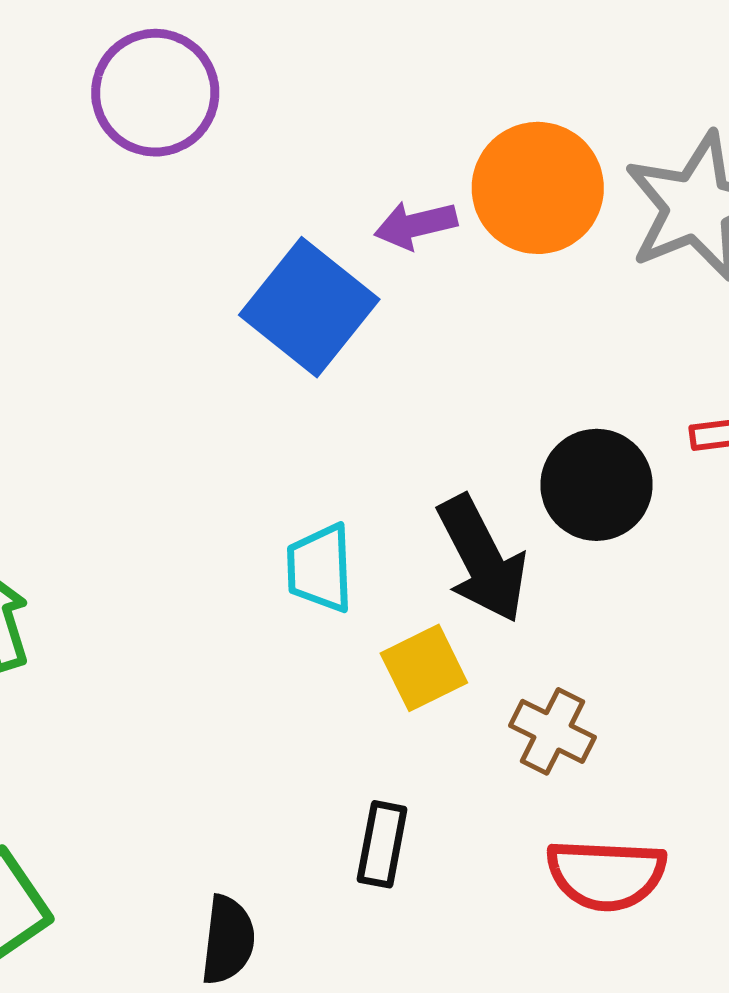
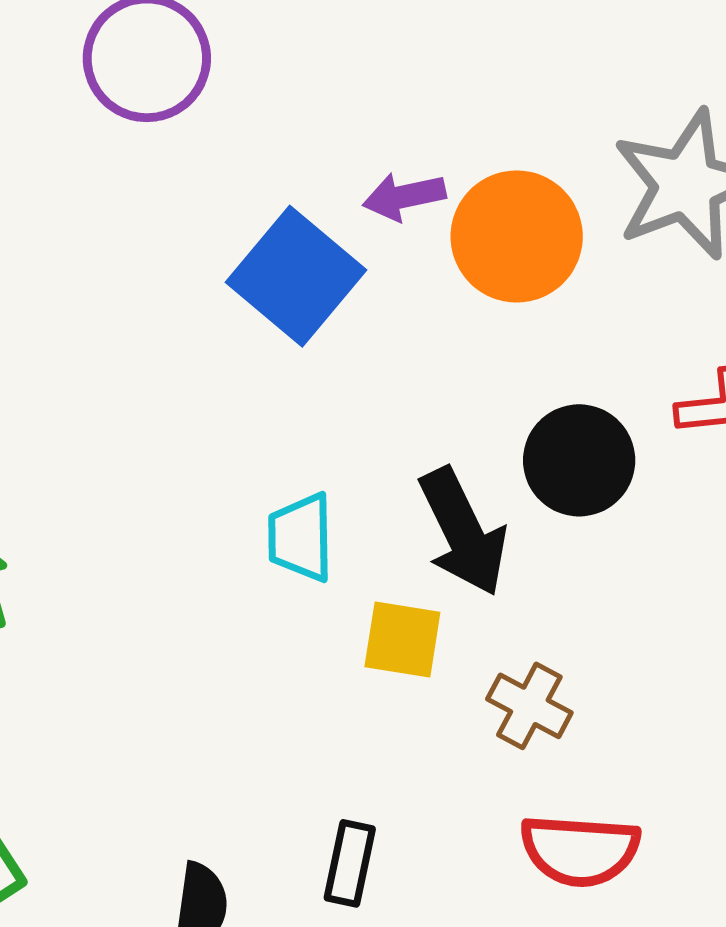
orange circle: (538, 188) -> (517, 236), moved
yellow square: (424, 668) -> (402, 640), turned 34
black rectangle: (382, 844) -> (350, 863), moved

